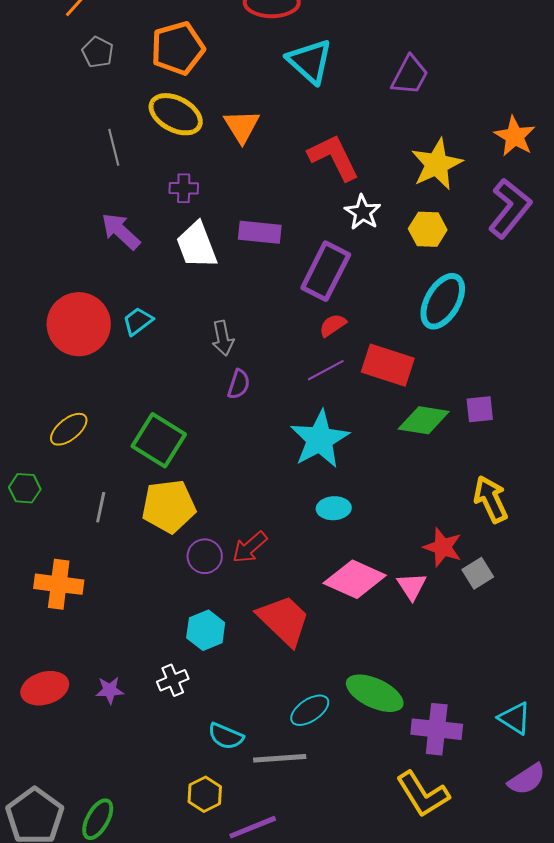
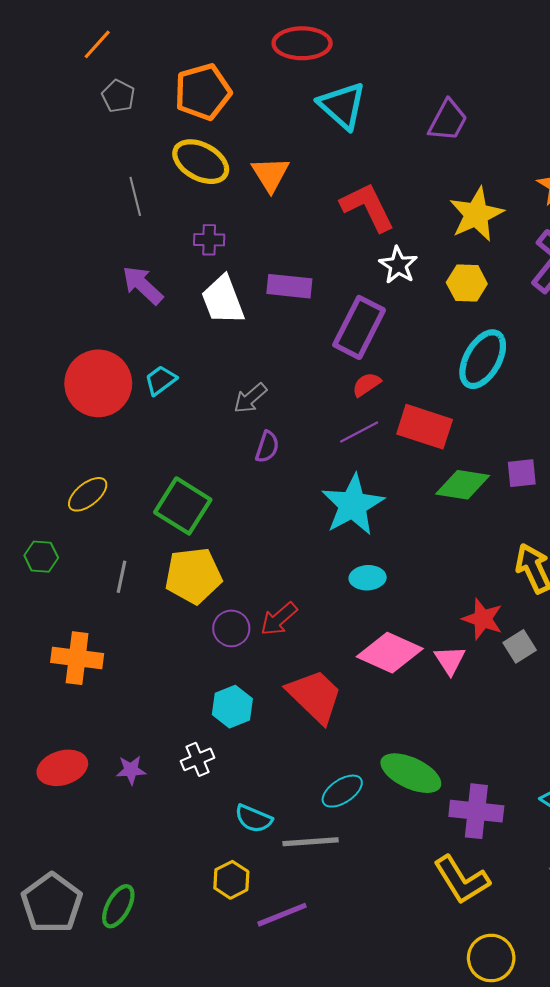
gray arrow: (223, 338) -> (250, 398), turned 60

